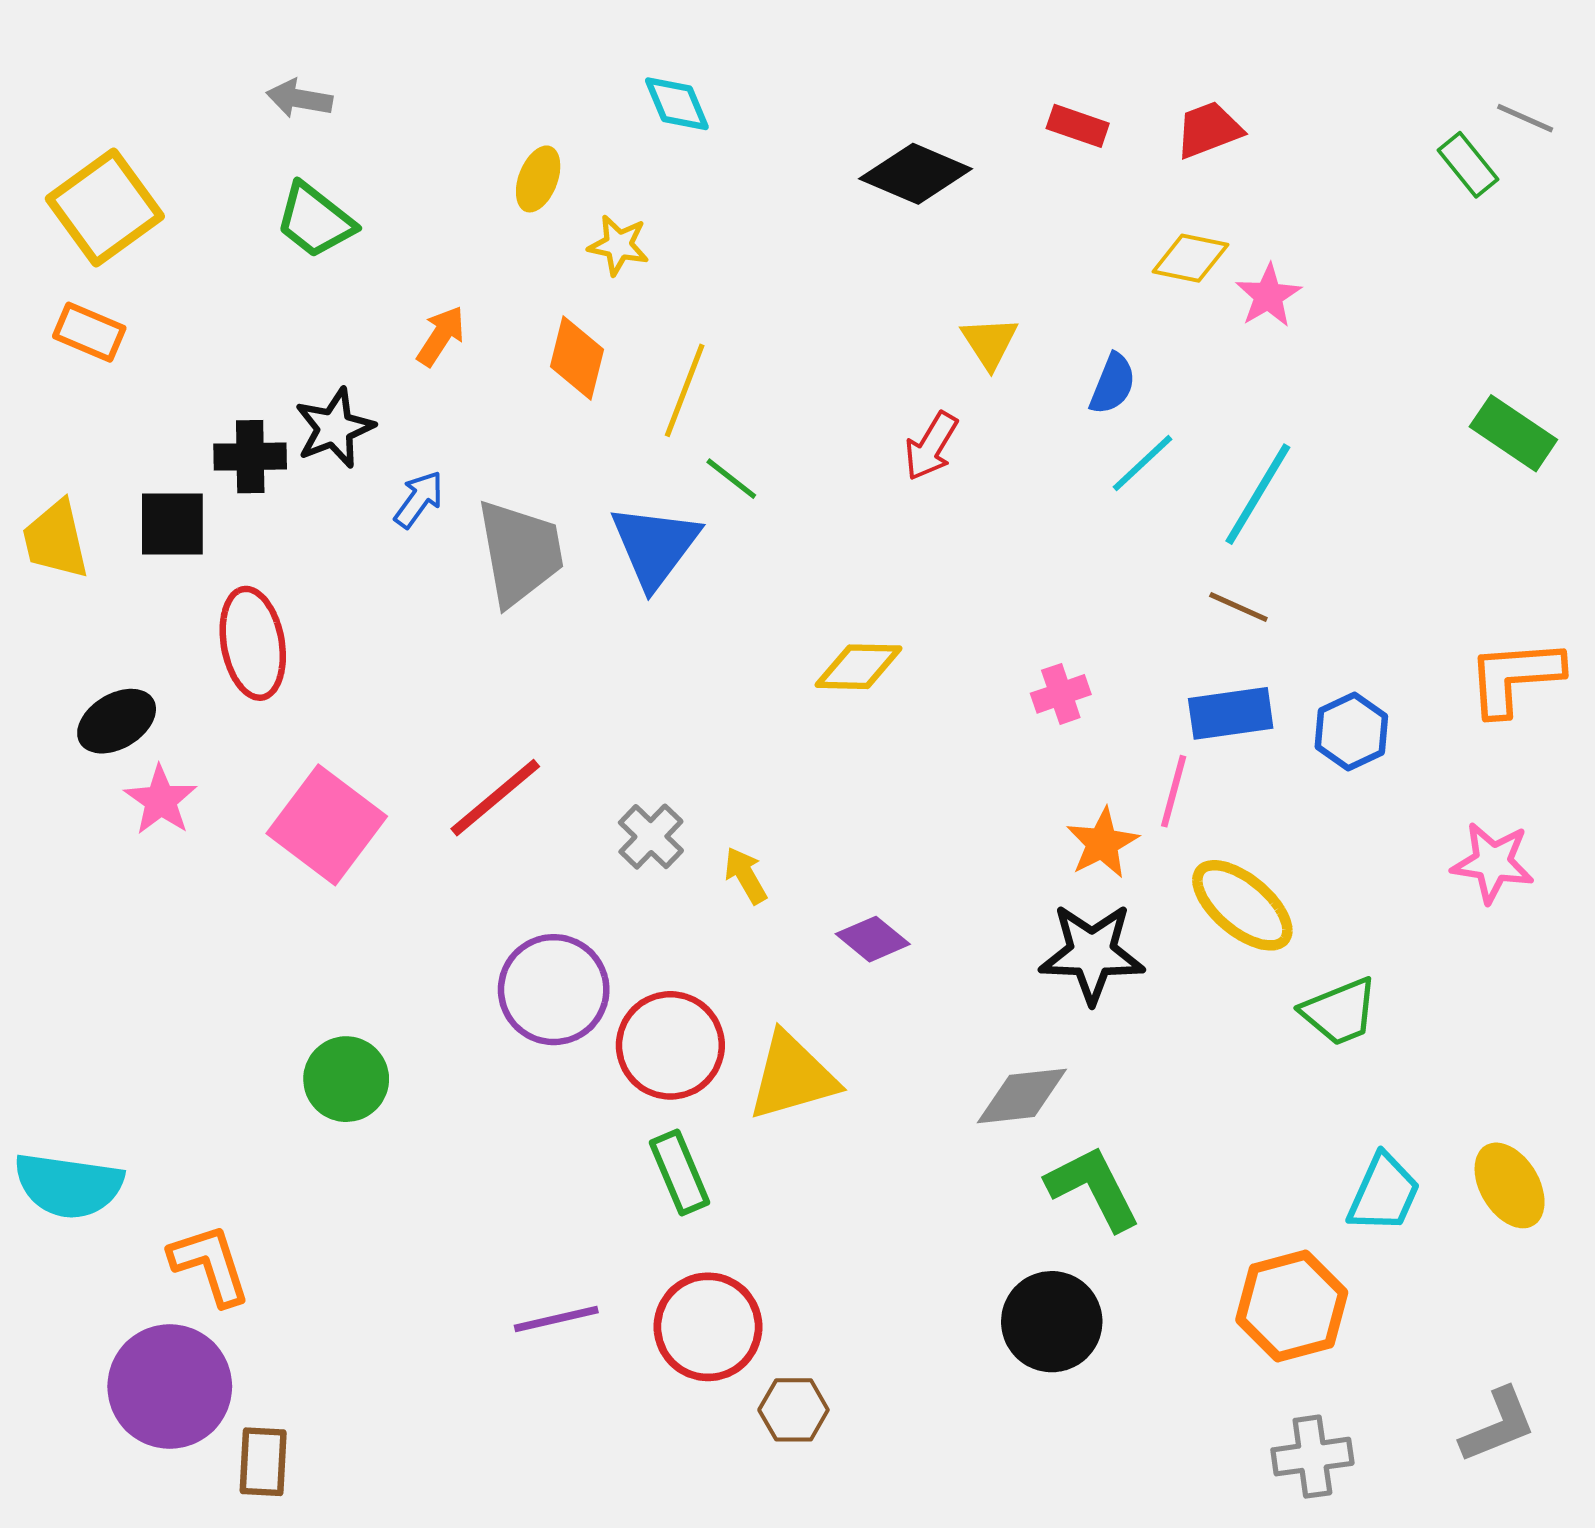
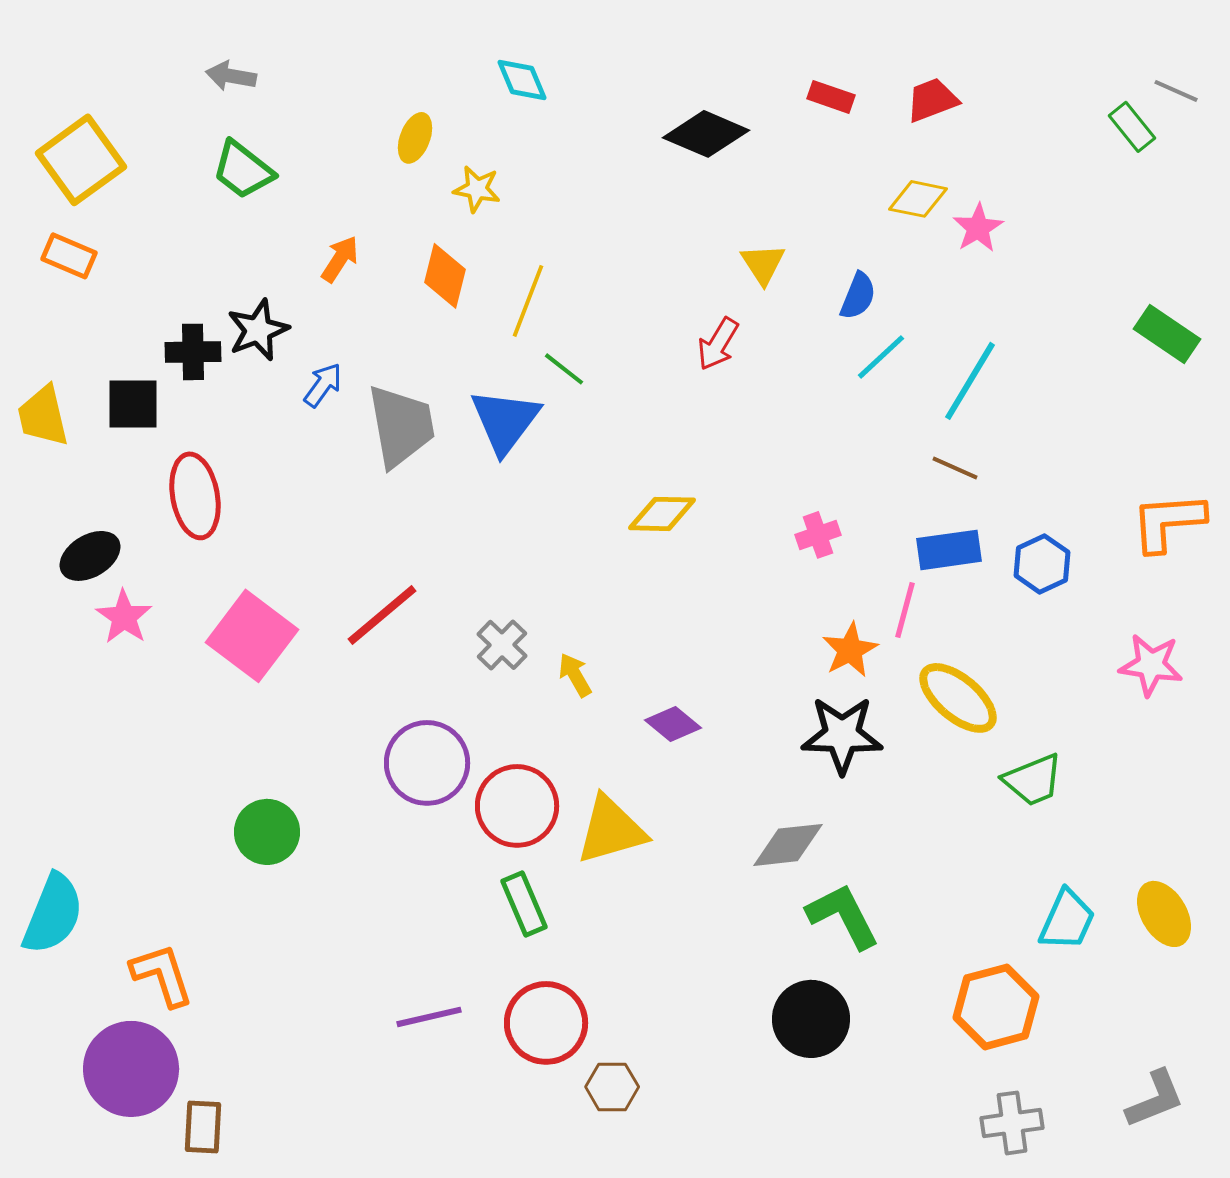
cyan semicircle: (69, 1185) -> (53, 914), turned -76

